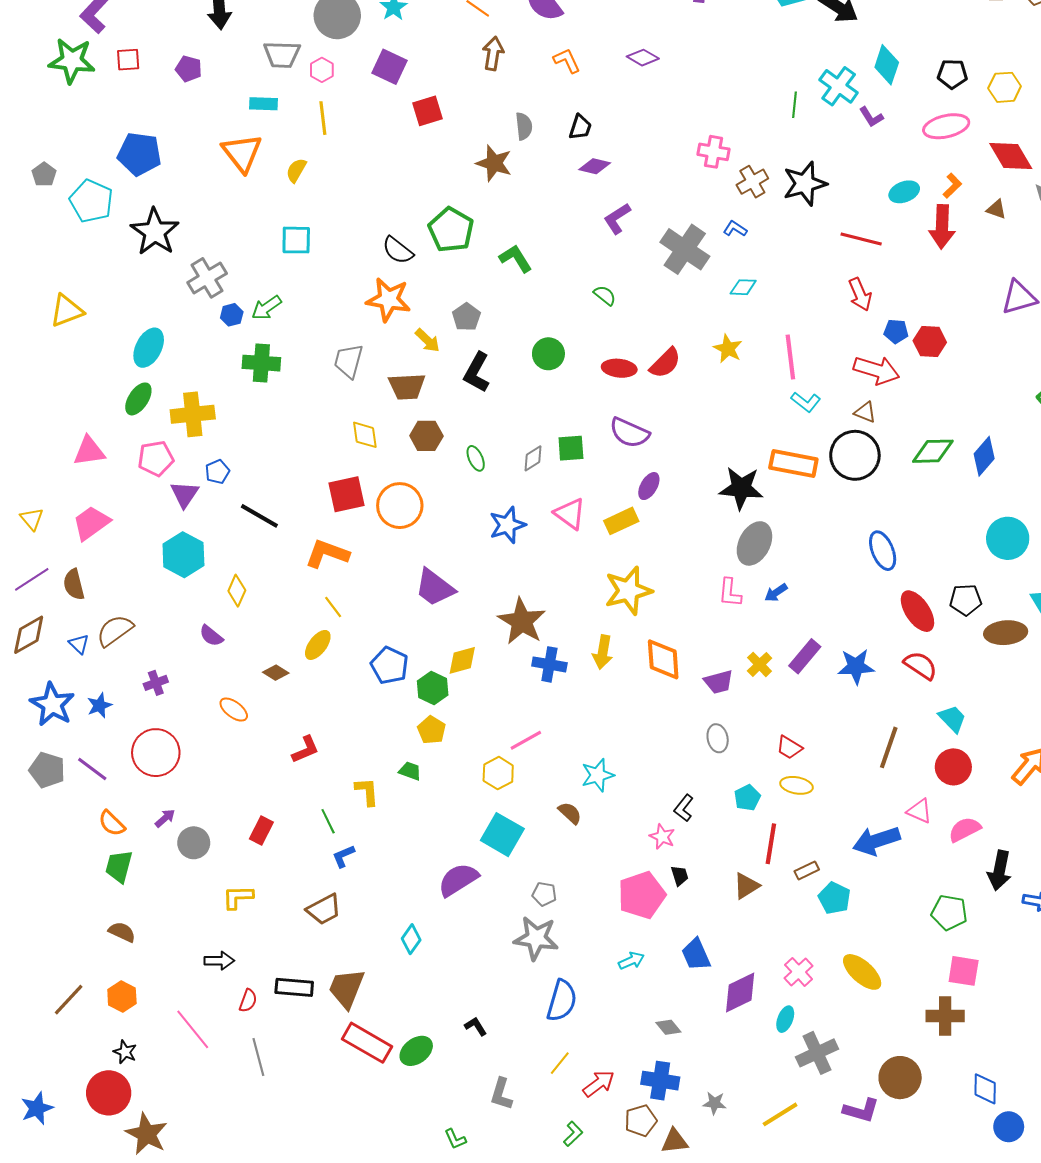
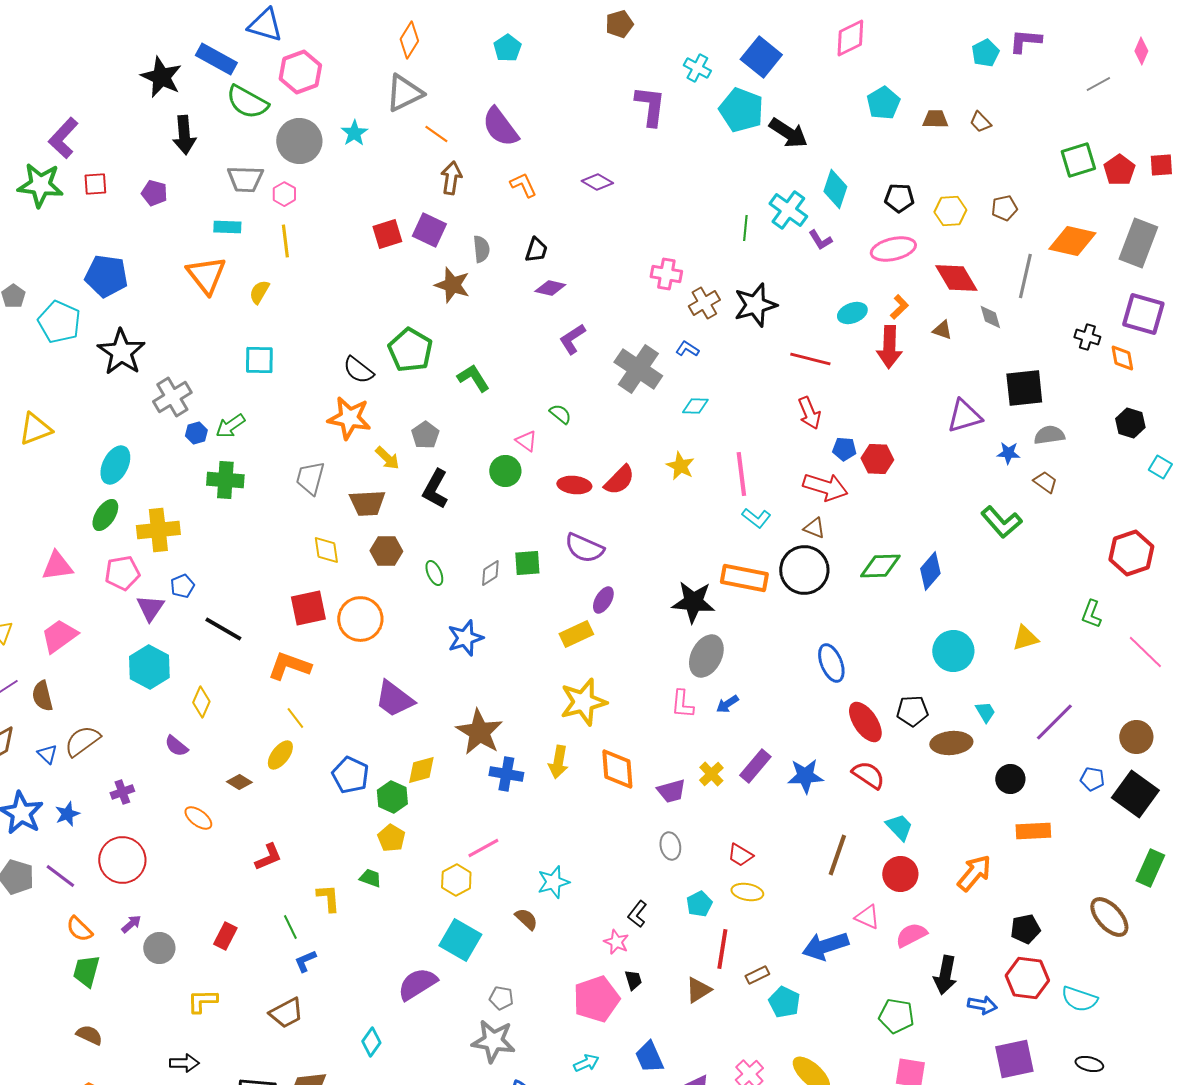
purple square: (390, 67) -> (429, 230), moved
pink triangle: (570, 514) -> (526, 441), moved, size x0.7

